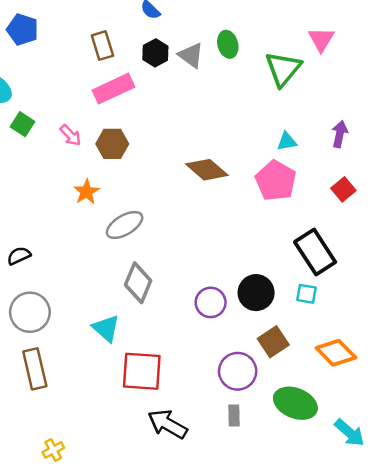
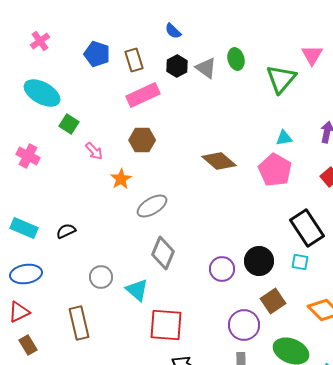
blue pentagon: (23, 30) -> (97, 54), moved
pink arrow: (70, 135) -> (94, 151), moved
gray circle: (30, 312) -> (101, 277), moved, size x0.7

